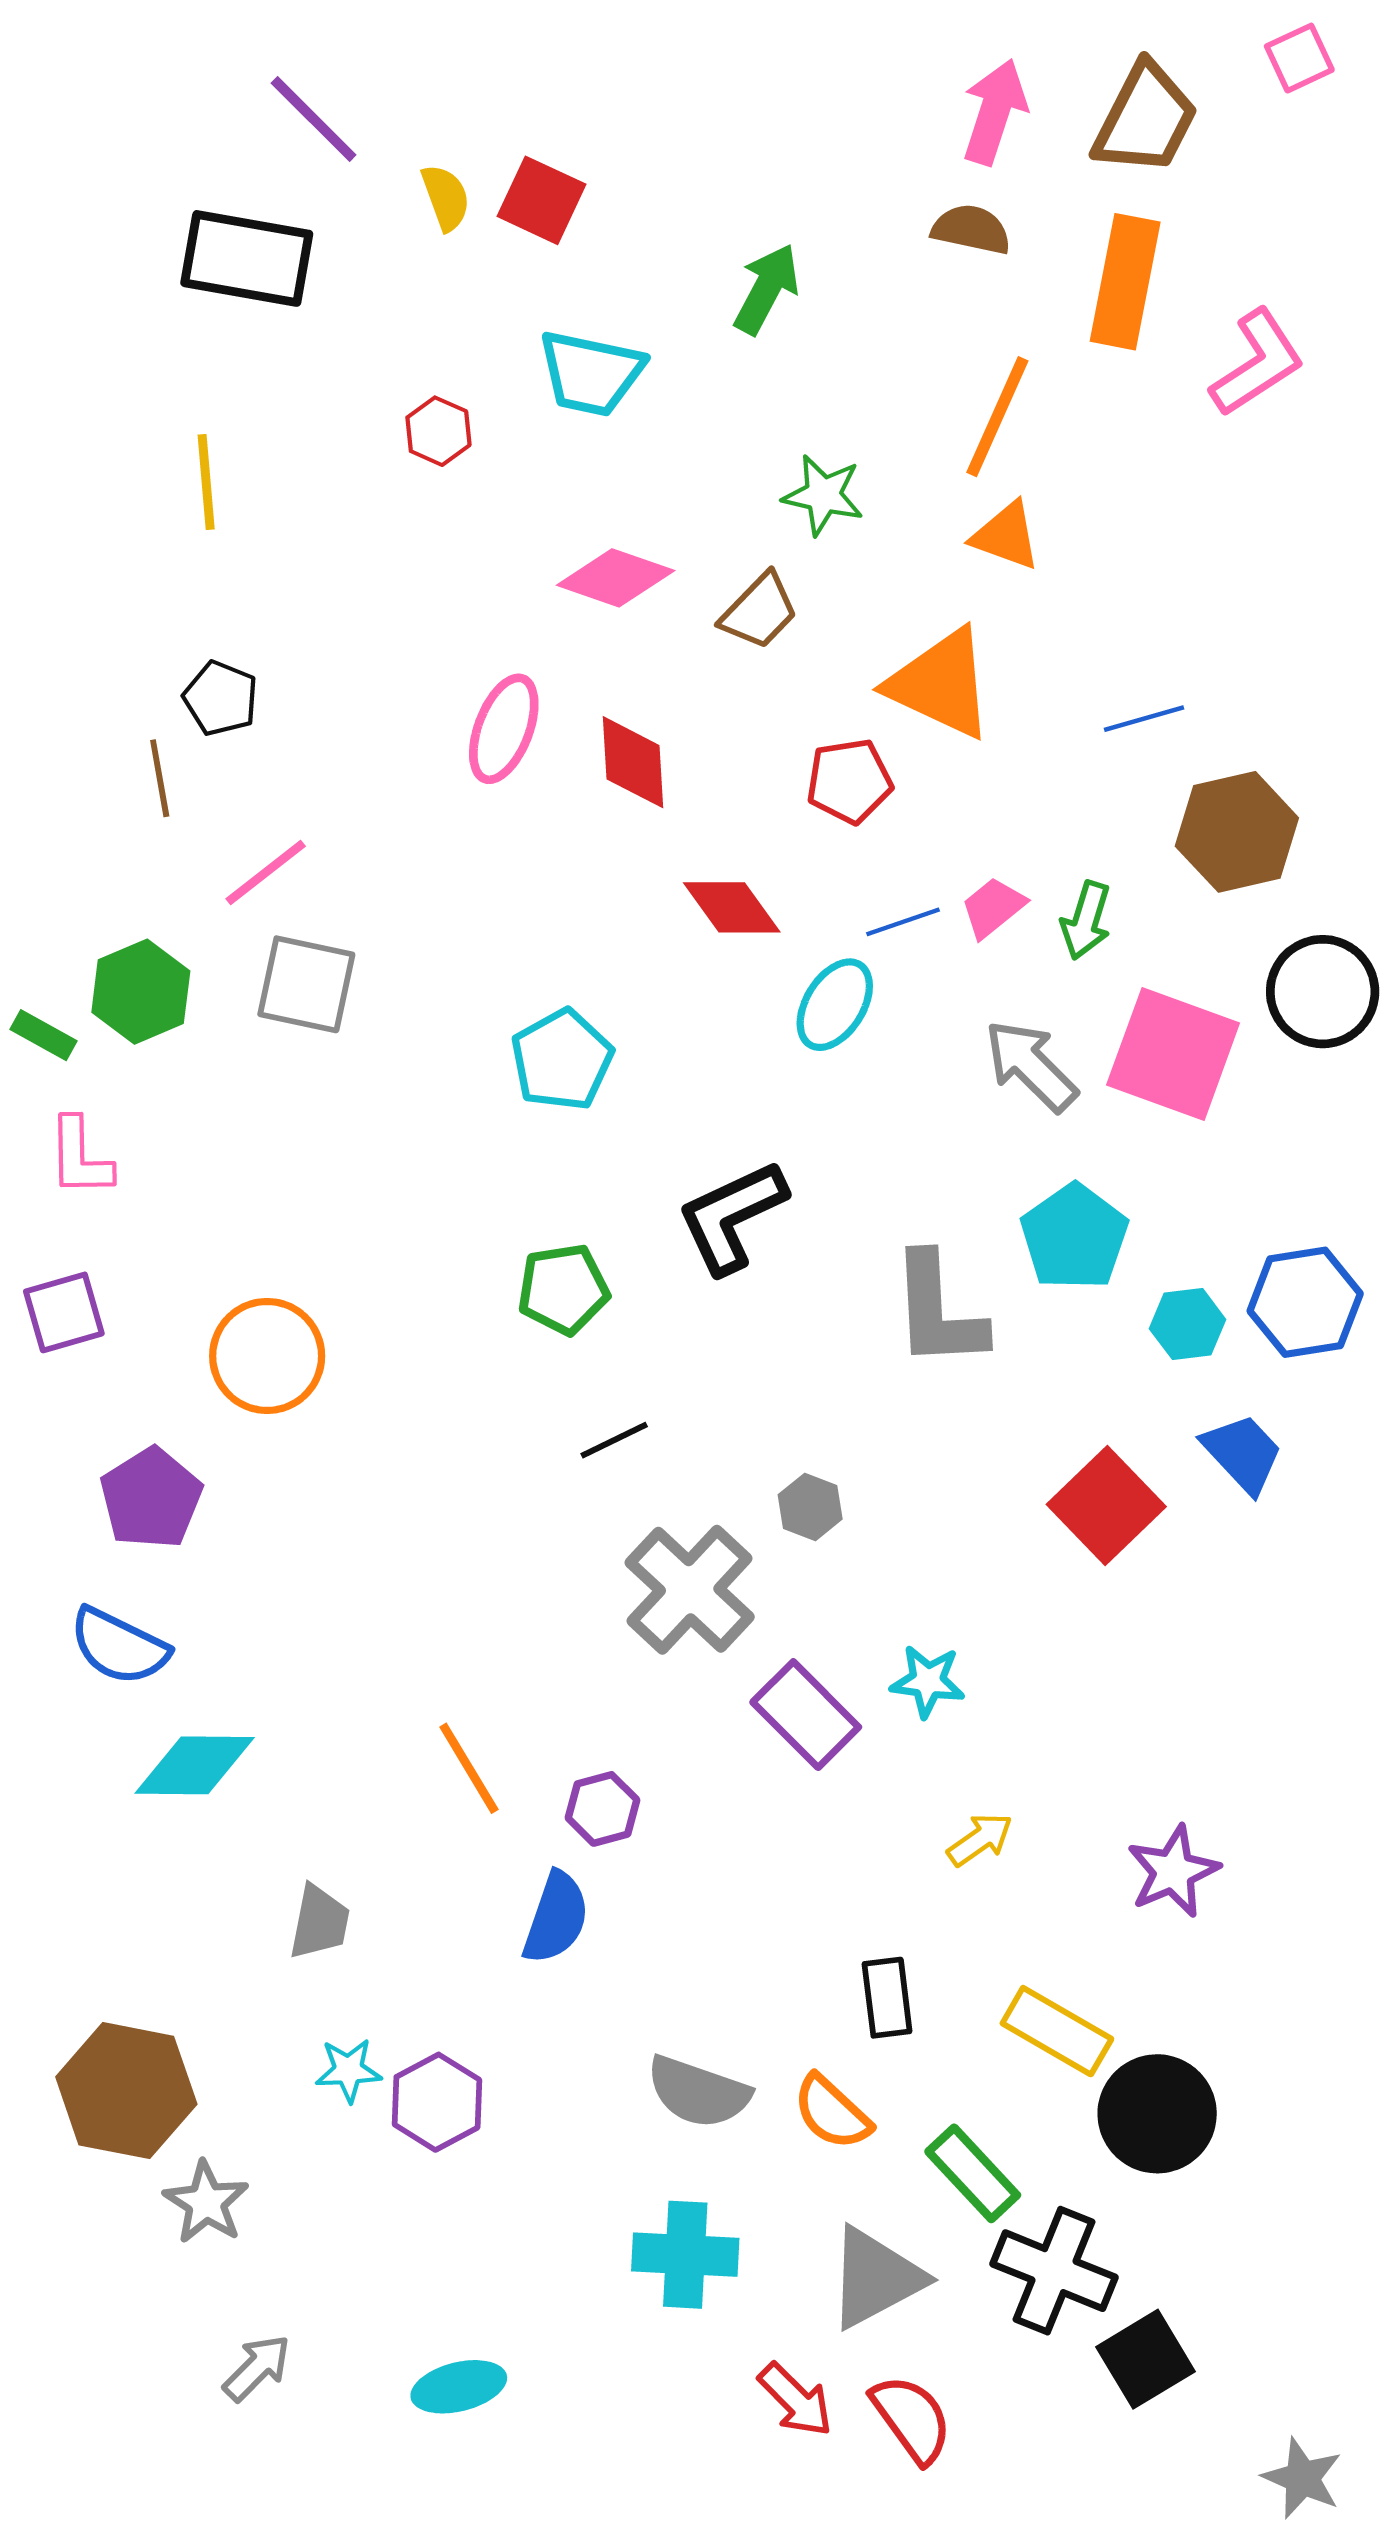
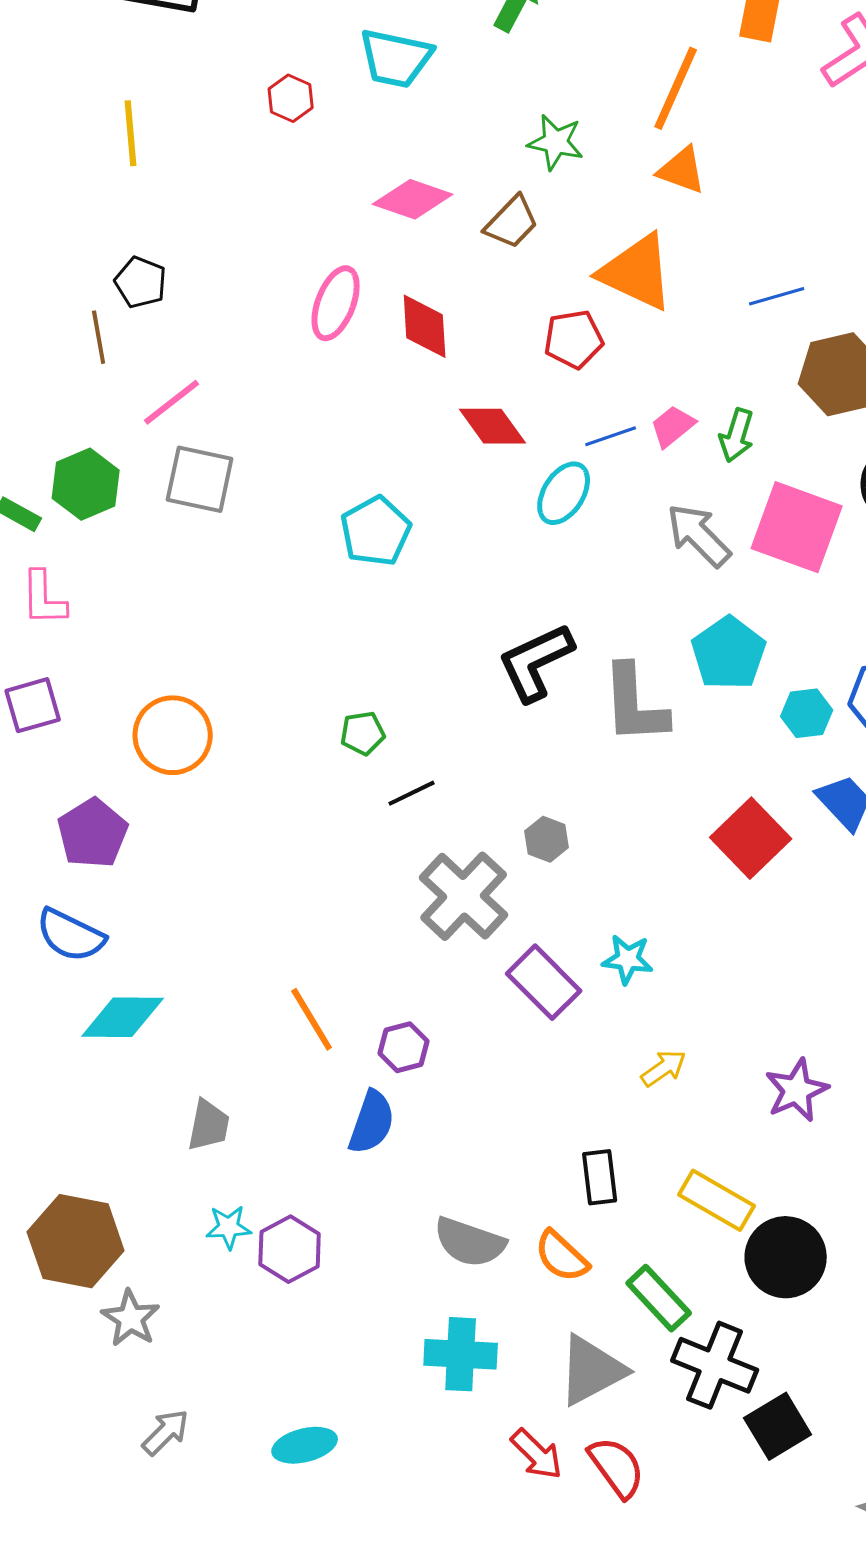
black L-shape: (732, 1217) -> (536, 662), moved
green pentagon: (563, 1289) -> (363, 733), moved, size x0.7

